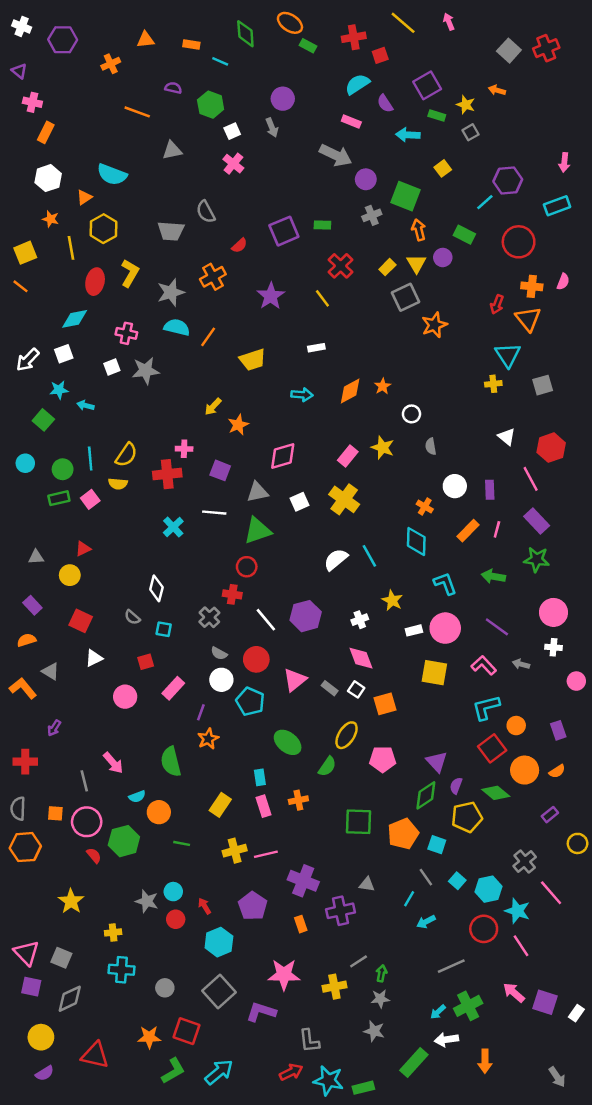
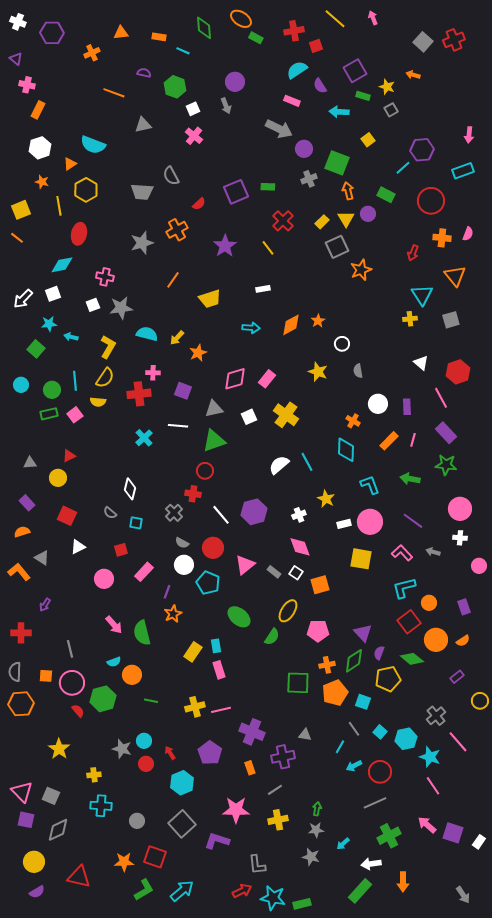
yellow L-shape: (130, 273) -> (108, 347), moved
orange triangle: (528, 319) -> (455, 276), moved
cyan semicircle: (177, 327) -> (147, 334), moved
pink rectangle: (348, 456) -> (267, 379), moved
pink arrow: (113, 763) -> (114, 625), moved
orange cross: (298, 800) -> (327, 665), moved
yellow rectangle: (220, 805) -> (193, 652), moved
red circle: (484, 929) -> (380, 772), moved
gray line: (359, 961) -> (275, 790), moved
cyan arrow: (438, 1012) -> (343, 844), moved
green rectangle: (414, 1062) -> (360, 891), moved

